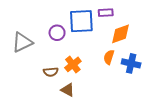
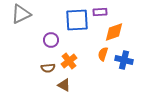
purple circle: (57, 33) -> (51, 40), moved
gray triangle: (22, 42) -> (21, 14), moved

